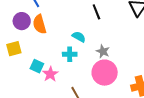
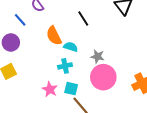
orange semicircle: (40, 24) -> (54, 36), moved
cyan square: (37, 66) -> (71, 89), moved

